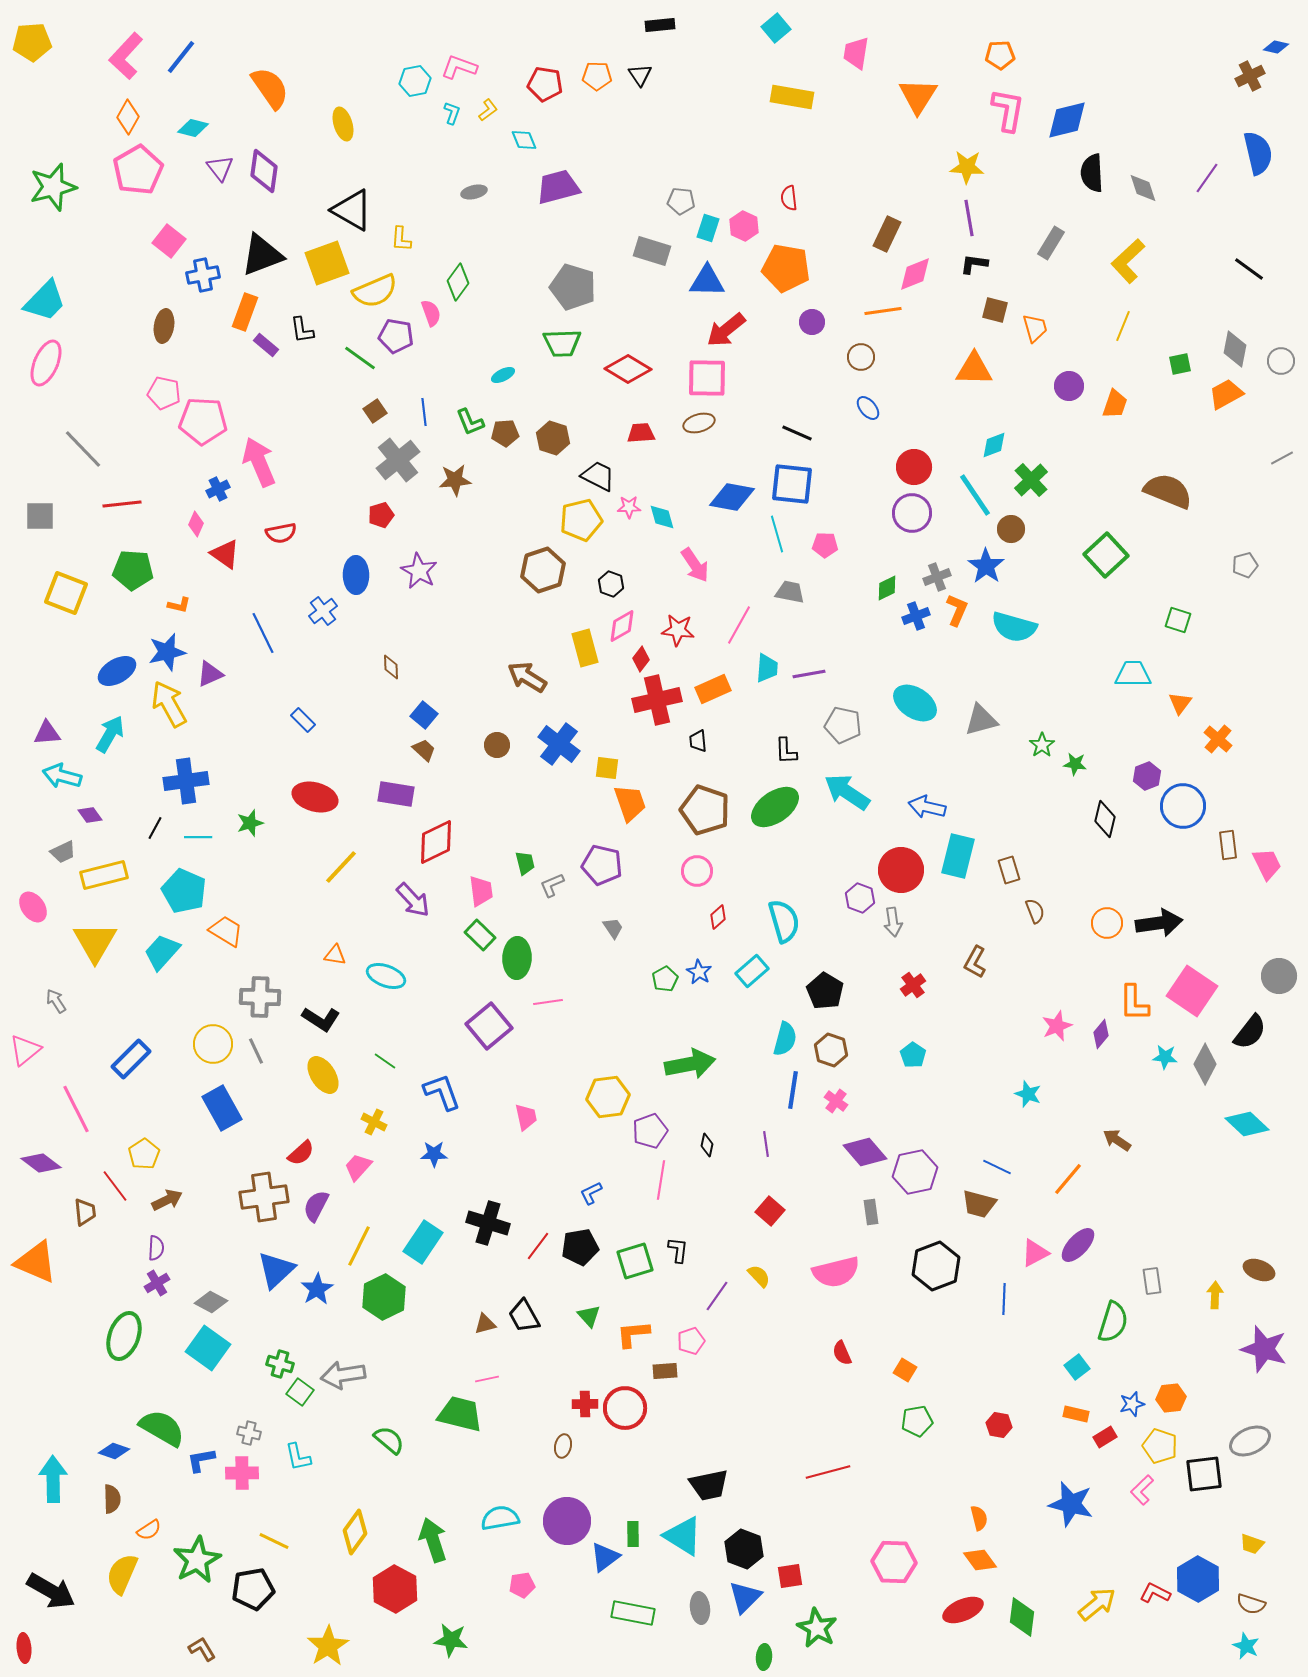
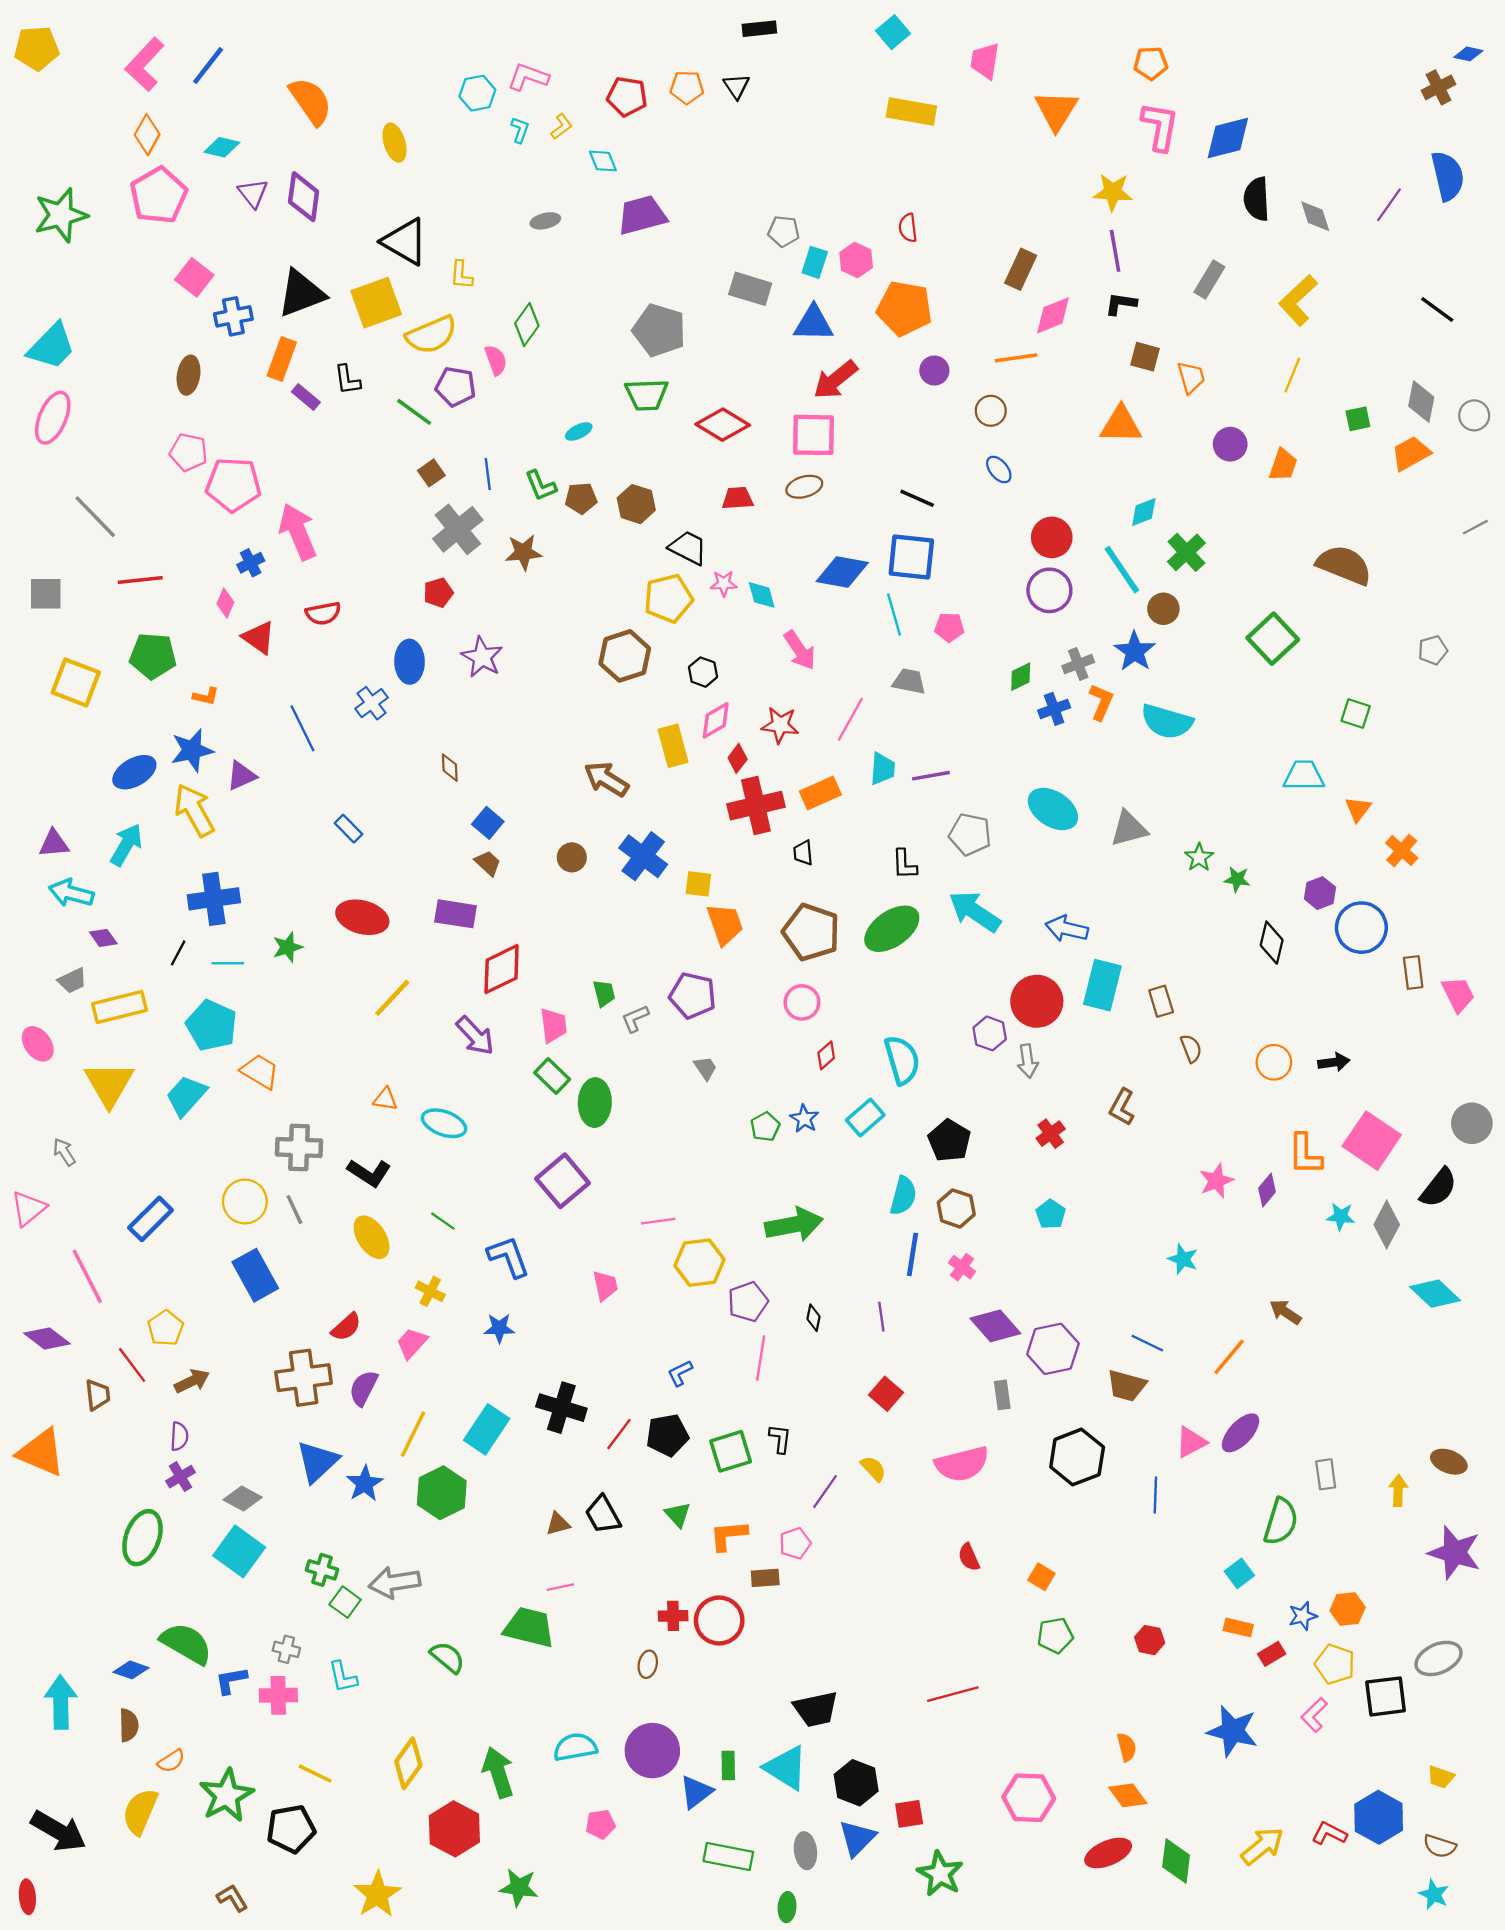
black arrow: (1159, 923) -> (1334, 1062), size x0.6
pink line: (548, 1002) -> (658, 1221), moved
green ellipse: (764, 1657) -> (787, 1907), moved

